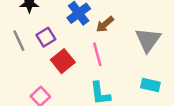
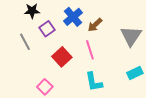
purple square: (46, 37) -> (47, 29), moved
cyan rectangle: (150, 85) -> (135, 73), turned -35

